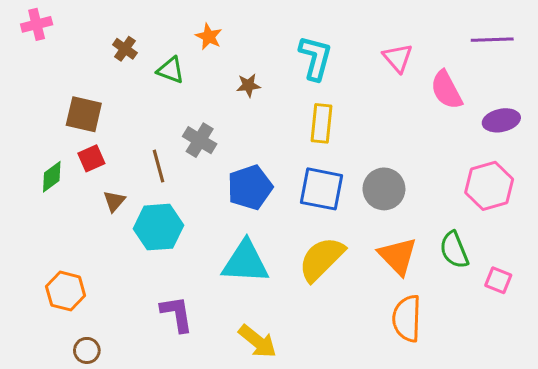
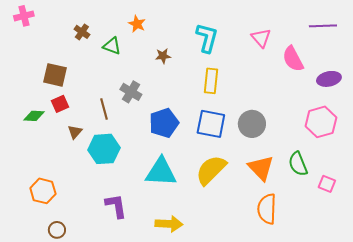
green diamond: (52, 177) -> (34, 116), turned 40
yellow arrow: (258, 341) -> (169, 224), turned -36

